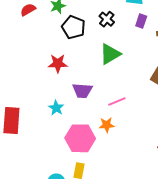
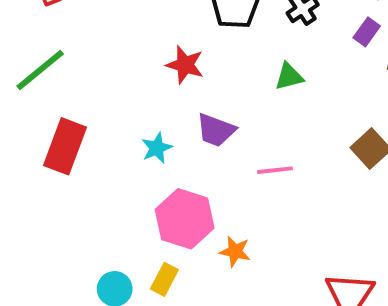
green triangle: (110, 54) -> (289, 77), size x0.7
orange star: (107, 125) -> (235, 251), moved

